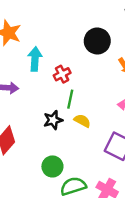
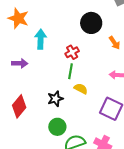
red cross: (62, 74) -> (72, 52), moved
black star: (53, 120) -> (55, 99), moved

